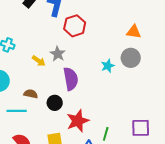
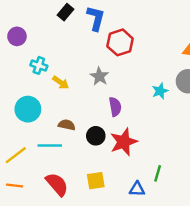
yellow arrow: (39, 61) -> (61, 82), moved
purple semicircle: (71, 79) -> (115, 107), size x0.7
red star: (78, 121) -> (124, 142), moved

